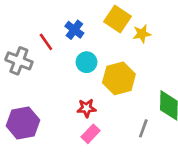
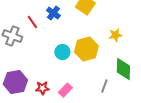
yellow star: (142, 34) -> (115, 35), moved
cyan circle: (86, 62) -> (62, 52), moved
red star: (86, 108) -> (42, 88), moved

